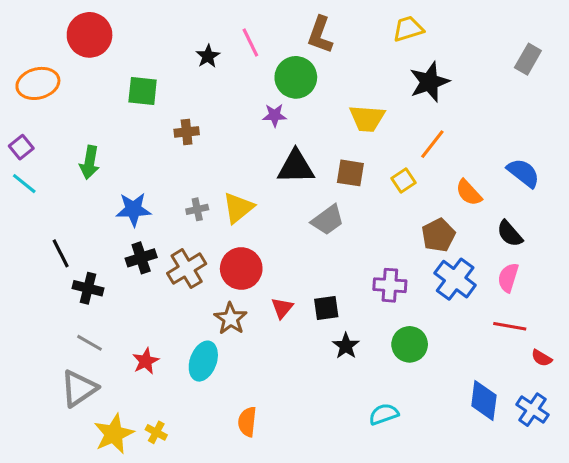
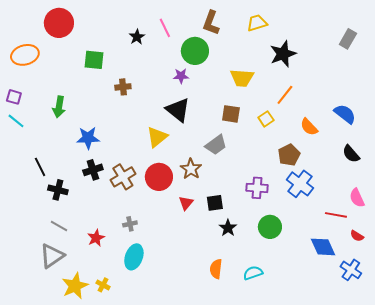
yellow trapezoid: (408, 29) -> (257, 23), moved
purple square: (21, 147) -> (14, 97), turned -35
black triangle: (296, 167) -> (178, 110), moved, turned 40
gray cross: (197, 209) -> (130, 224), moved
black semicircle: (510, 234) -> (351, 154), moved
pink semicircle: (508, 278) -> (357, 198), moved, turned -42
brown star: (231, 319) -> (191, 169), moved
cyan ellipse: (203, 361) -> (134, 257), moved
blue diamond: (484, 400) -> (323, 247), moved, turned -32
orange semicircle: (247, 422) -> (216, 269), moved

